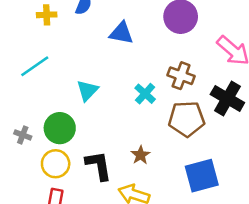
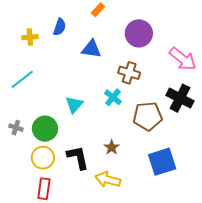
brown cross: (181, 76) -> (129, 73), moved
cyan triangle: (87, 90) -> (74, 105), moved
gray cross: (23, 135) -> (16, 128), moved

